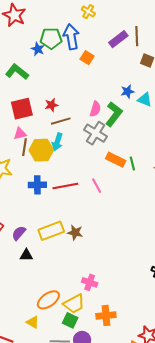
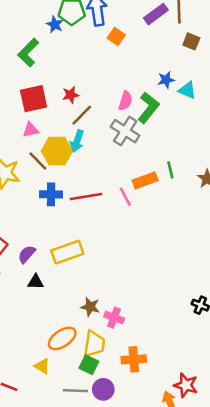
green L-shape: (17, 72) -> (28, 53), turned -85
brown line: (61, 121) -> (82, 115), turned -30
brown line: (25, 147) -> (38, 161), moved, turned -54
orange rectangle: (116, 160) -> (145, 180), moved, turned -48
brown star: (75, 232) -> (90, 307), moved
yellow trapezoid: (74, 304) -> (94, 344), turned -55

